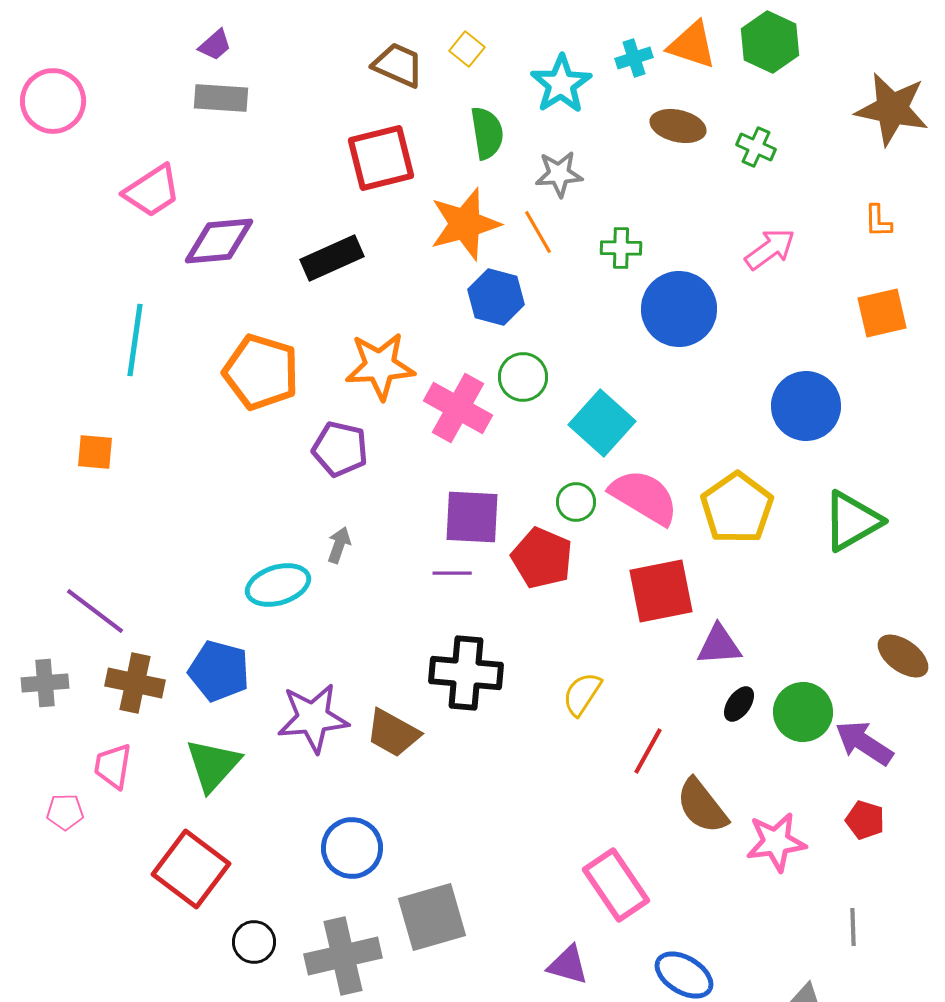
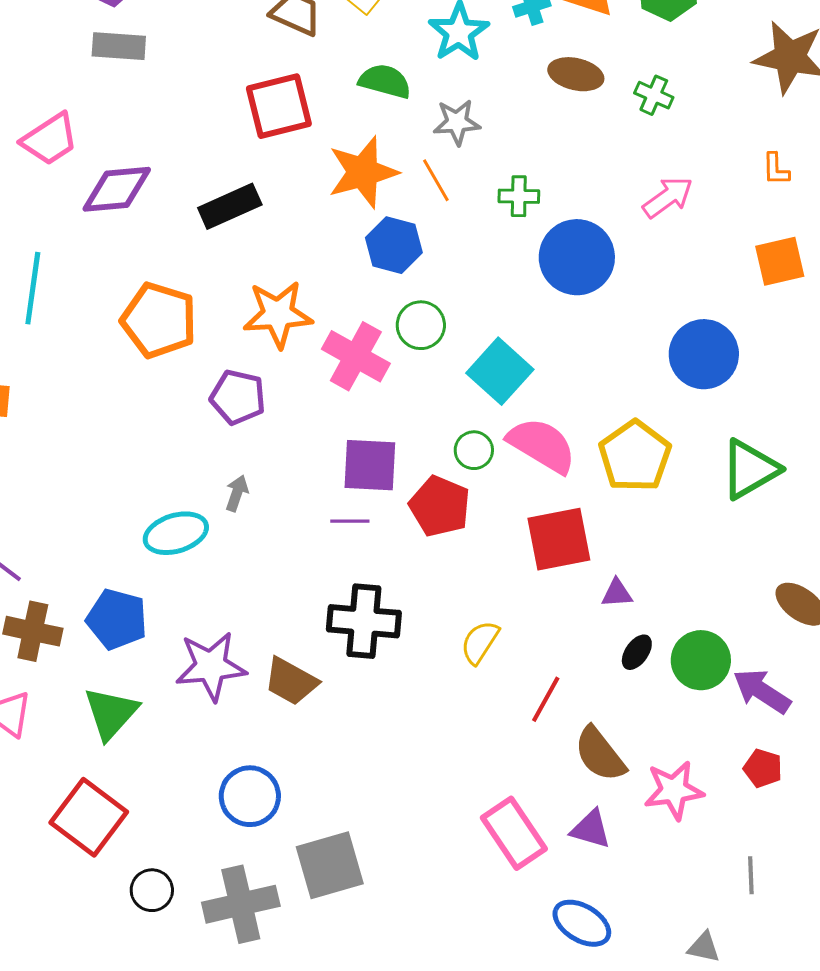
green semicircle: (487, 133) -> (385, 81), turned -66
purple triangle: (719, 645) -> (617, 593), size x0.7
purple triangle: (568, 965) -> (591, 829), moved

